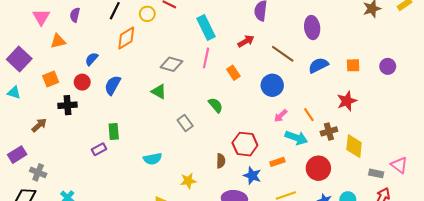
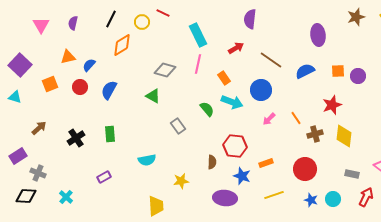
purple ellipse: (312, 28) -> (318, 35), moved
orange triangle: (58, 41) -> (68, 57), moved
purple circle: (388, 66) -> (358, 76), moved
black cross: (67, 105) -> (76, 138), moved, turned -30
cyan arrow: (296, 138) -> (232, 102), moved
yellow diamond: (354, 146) -> (344, 136), moved
purple rectangle: (99, 149) -> (104, 177), moved
gray rectangle: (376, 173) -> (352, 174), moved

